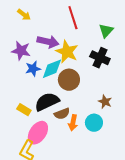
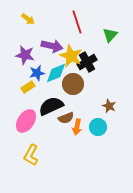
black cross: (100, 58) -> (87, 62), moved, turned 36
yellow rectangle: (24, 110) -> (28, 87), moved, turned -64
pink ellipse: (38, 133) -> (26, 121), moved

